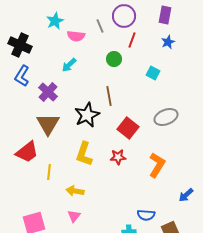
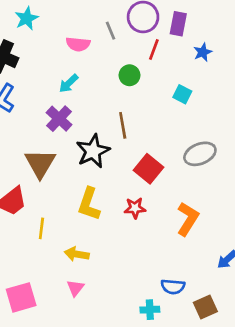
purple rectangle: (165, 15) -> (178, 24), moved
cyan star: (55, 21) -> (27, 18), moved
purple cross: (48, 92) -> (59, 119), moved

